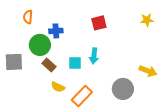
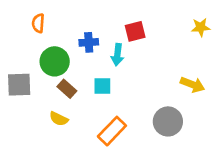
blue cross: (56, 31) -> (89, 42), moved
cyan arrow: (94, 56) -> (117, 55), moved
yellow arrow: (148, 71) -> (192, 85), moved
yellow semicircle: (58, 87) -> (59, 119), moved

